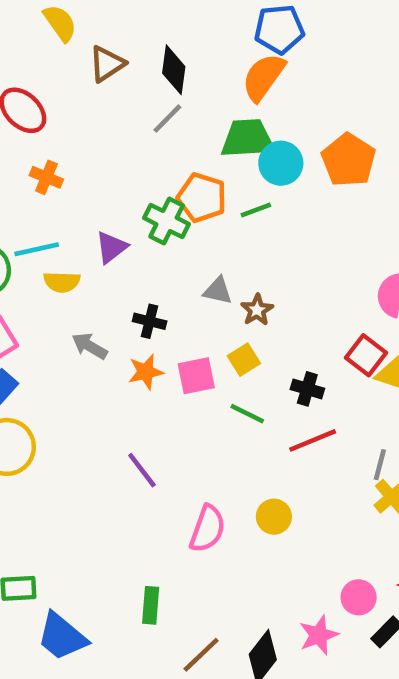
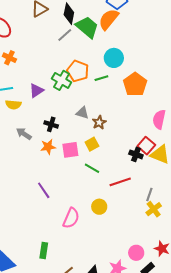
green trapezoid: (248, 139) -> (87, 27), moved, turned 40
orange pentagon: (349, 160) -> (135, 84), moved
black cross: (307, 389) -> (136, 154), moved
yellow circle: (274, 517) -> (99, 207), moved

